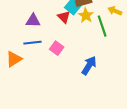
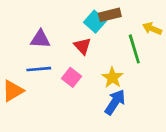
yellow star: (86, 15) -> (112, 78), moved
red triangle: (64, 17) -> (82, 46), moved

